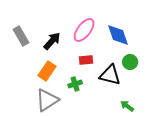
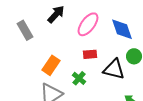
black arrow: (52, 41) -> (56, 14), moved
green cross: (75, 84) -> (79, 78), turned -32

